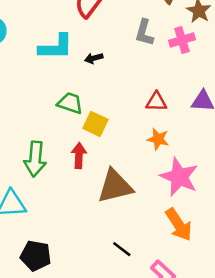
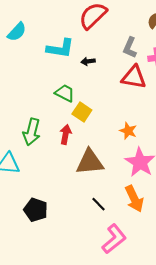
red triangle: (156, 102) -> (134, 77), moved, size x1.5
black line: (122, 249) -> (99, 204), moved
black pentagon: (36, 256) -> (36, 210), moved

